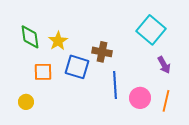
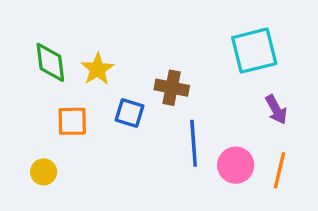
cyan square: (151, 30) -> (254, 51), turned 36
blue square: (77, 67) -> (130, 113), size x0.7

